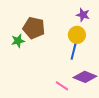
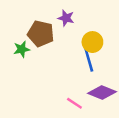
purple star: (83, 15) -> (66, 18), moved
blue line: (74, 50) -> (89, 60), turned -30

